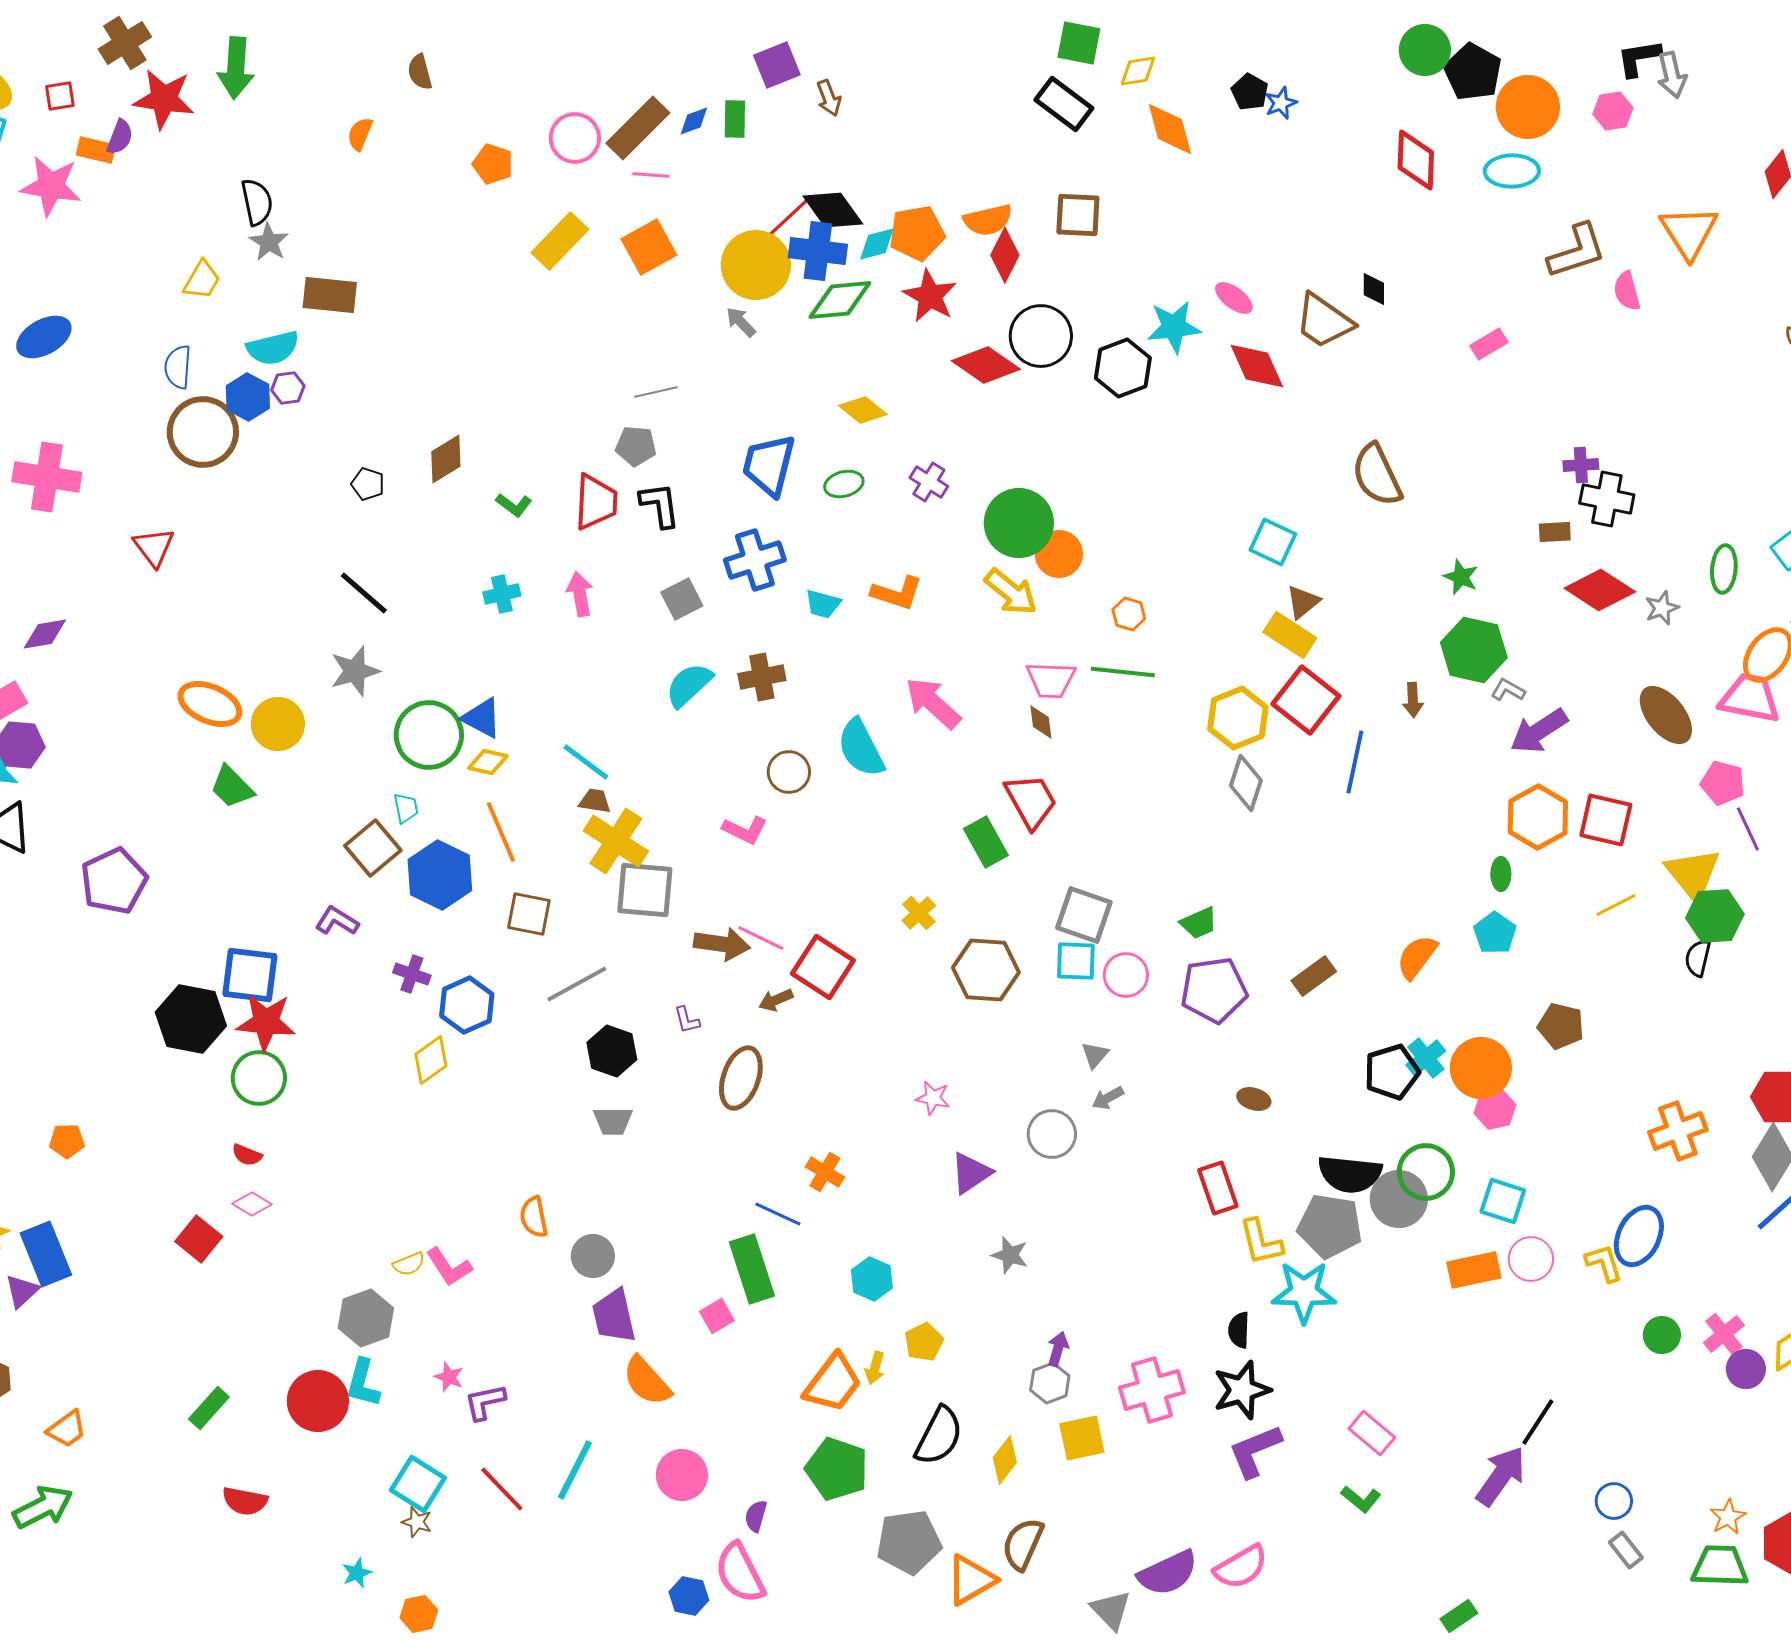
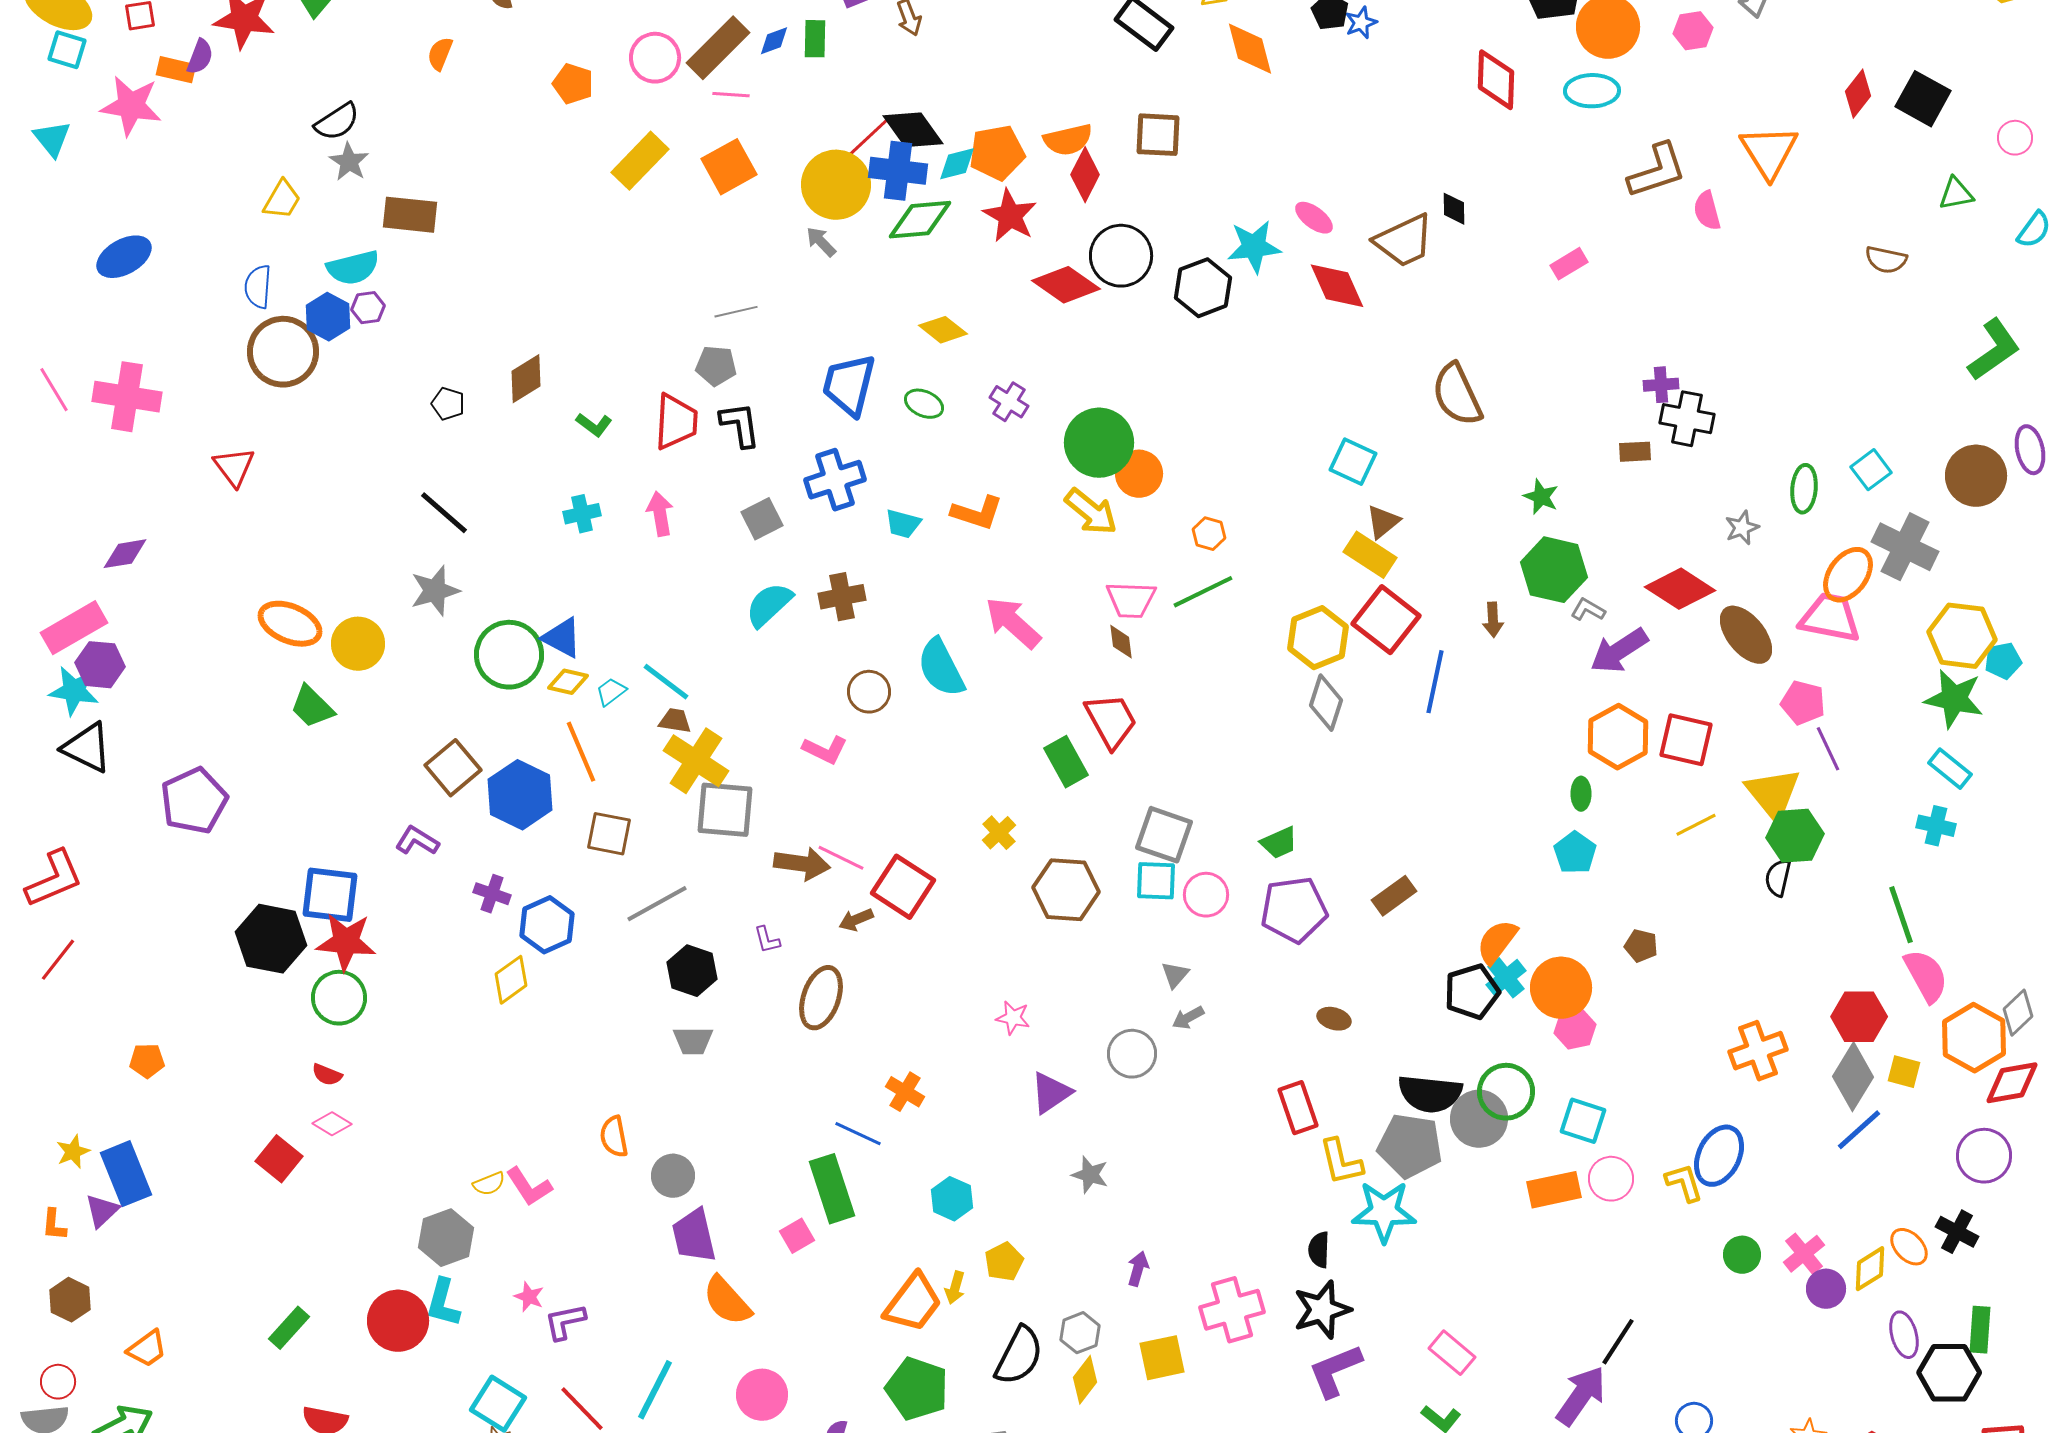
black semicircle: (257, 202) -> (337, 122), turned 69
brown trapezoid: (1324, 321) -> (1404, 241), turned -60
green ellipse: (844, 484) -> (924, 404), turned 39
red diamond: (1600, 590) -> (1680, 589), moved
green line: (1123, 672) -> (1203, 592), turned -32
cyan trapezoid: (406, 808) -> (611, 692), moved, turned -116
orange semicircle: (1417, 957) -> (1497, 942), moved
brown pentagon: (1561, 1026) -> (1641, 946), size x0.7
gray hexagon: (1050, 1383) -> (1080, 1333), moved

